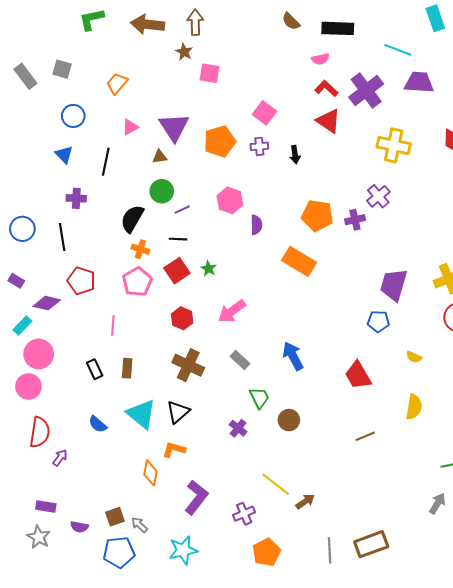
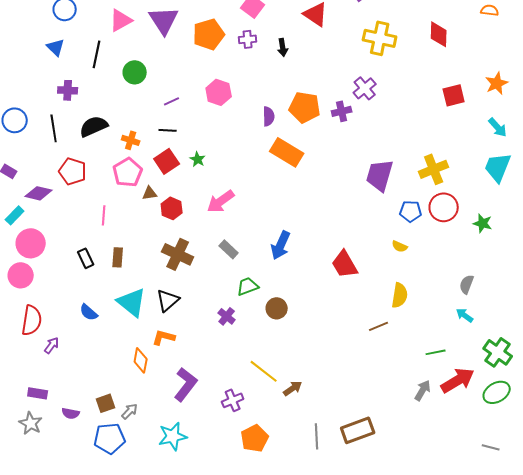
pink triangle: (130, 127) -> (121, 20), size x1.4
brown triangle: (160, 157) -> (150, 193), moved
green circle: (162, 191) -> (135, 72), moved
black semicircle: (132, 219) -> (94, 126), moved, turned 36
purple semicircle: (256, 225) -> (269, 116), moved
blue pentagon: (378, 321) -> (411, 211), moved
blue arrow: (293, 356) -> (281, 245), turned -128
green trapezoid: (259, 398) -> (248, 286), turned -85
brown line: (365, 436) -> (379, 326), moved
gray arrow: (139, 525) -> (130, 411), turned 90

